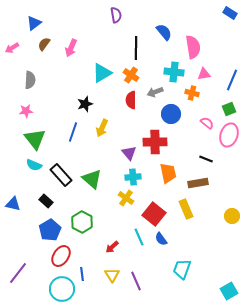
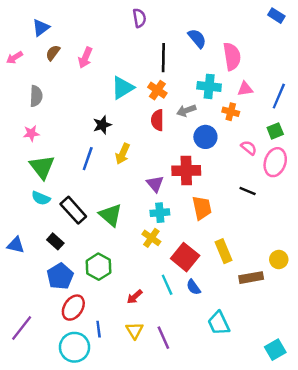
brown rectangle: (198, 183) -> (251, 278), moved
cyan trapezoid: (182, 269) -> (219, 323), turned -45

